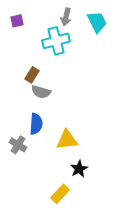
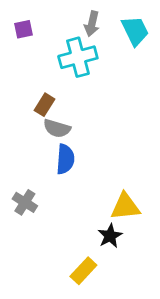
blue semicircle: (36, 124) -> (65, 159), moved
yellow triangle: (67, 140) -> (125, 207), moved

